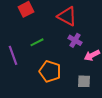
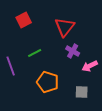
red triangle: (67, 16) -> (65, 27), turned 40

